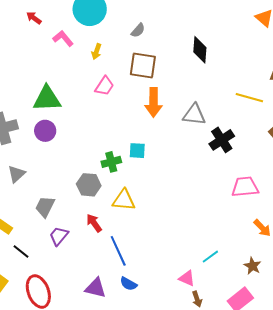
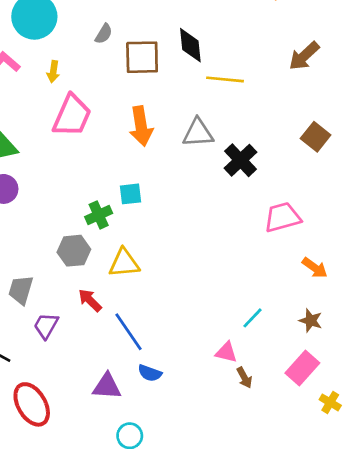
brown square: (143, 65) -> (142, 57), moved
pink trapezoid: (104, 86) -> (72, 116), size x1.6
yellow line: (249, 98) -> (225, 79), moved

